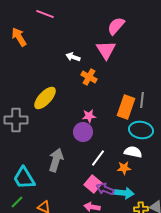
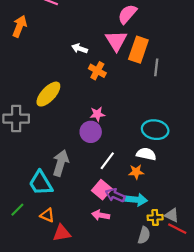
orange arrow: (19, 37) -> (20, 26), turned 54
gray line: (142, 100) -> (156, 67), moved
orange rectangle: (126, 107) -> (138, 50), moved
cyan trapezoid: (24, 178) -> (41, 183), moved

